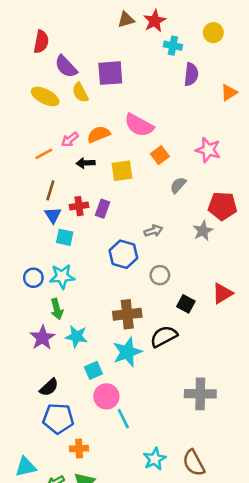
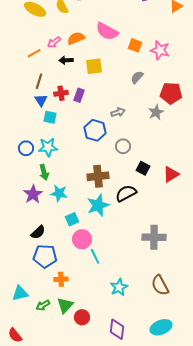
orange square: (160, 155) -> (135, 45), moved, turned -32
red triangle: (222, 293) -> (171, 174), moved
brown semicircle: (194, 463) -> (160, 285), moved

